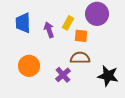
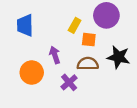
purple arrow: (49, 30) -> (55, 55), moved
black star: (108, 76) -> (118, 57), moved

